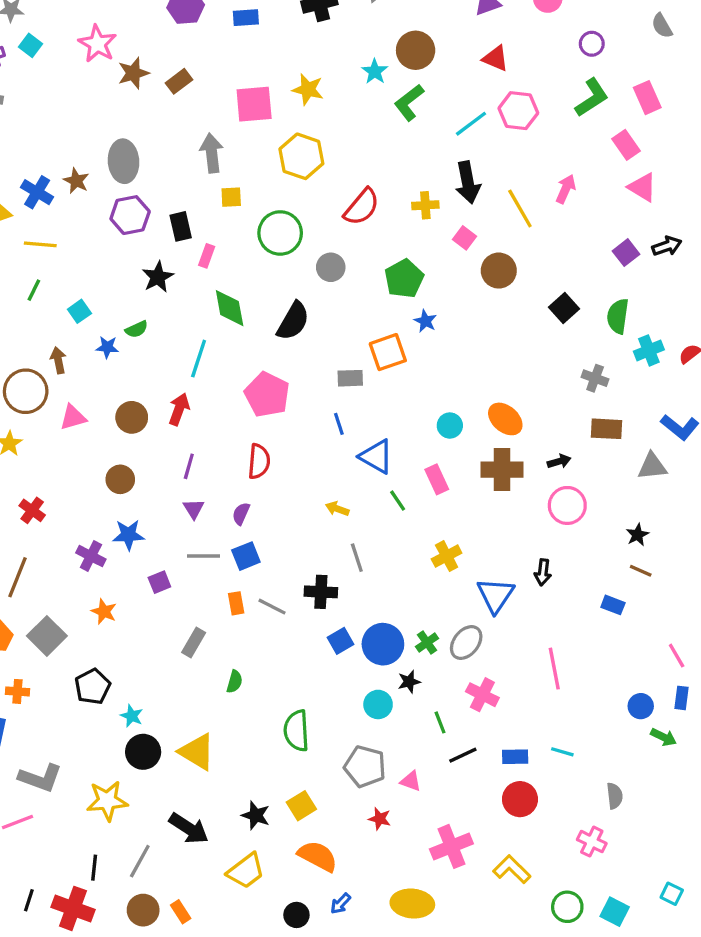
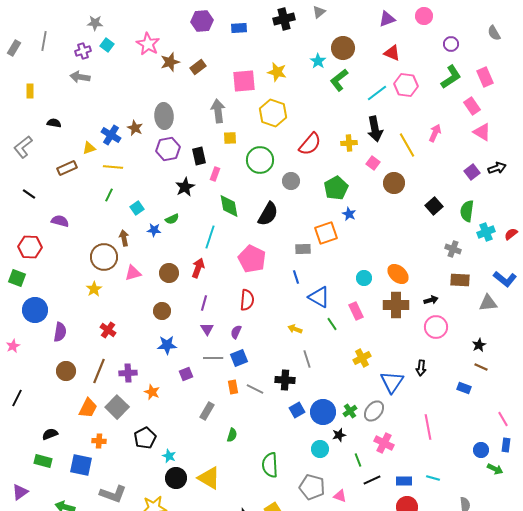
purple cross: (91, 556) -> (128, 373), moved, turned -30

